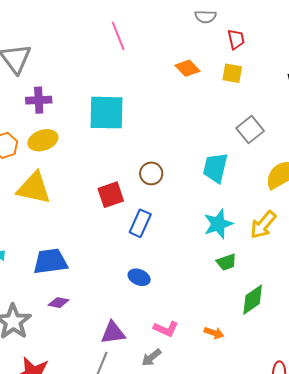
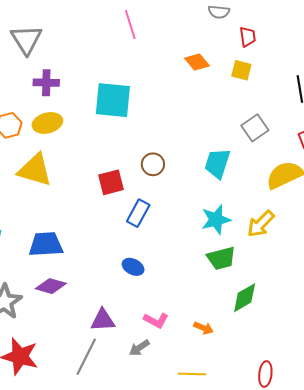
green trapezoid: (226, 262) -> (221, 258), size x1.4
purple diamond: (59, 303) -> (51, 286), size x1.4

